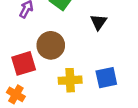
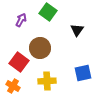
red square: (24, 63) -> (19, 62), turned -36
yellow cross: (70, 80) -> (47, 81), moved

